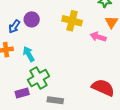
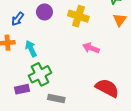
purple circle: (32, 19) -> (44, 12), moved
pink arrow: (98, 37) -> (91, 48), moved

